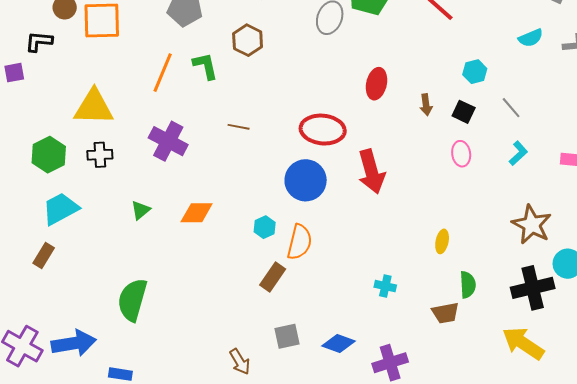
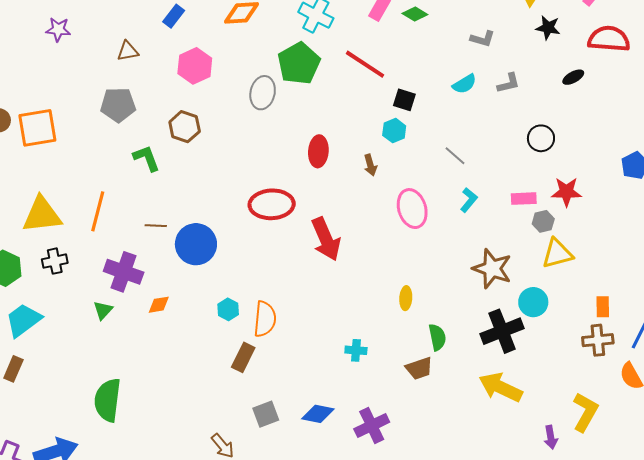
cyan hexagon: (475, 72) -> (394, 131), moved
orange line: (163, 73) -> (98, 211), moved
black square: (464, 112) -> (404, 100), moved
brown line: (239, 127) -> (156, 226), moved
purple cross: (168, 141) -> (124, 272), moved
pink ellipse: (461, 154) -> (412, 209), size x1.5
blue circle: (306, 180) -> (196, 244), moved
orange diamond: (197, 213) -> (159, 305), size x0.7

